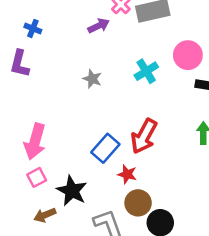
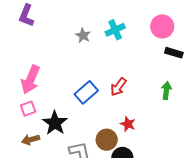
cyan cross: (146, 71) -> (115, 30), moved
red arrow: (144, 136) -> (118, 87), size x0.7
red star: (127, 174) -> (128, 124), moved

